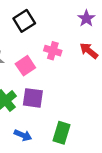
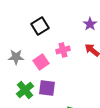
pink cross: (53, 51) -> (63, 50), turned -32

